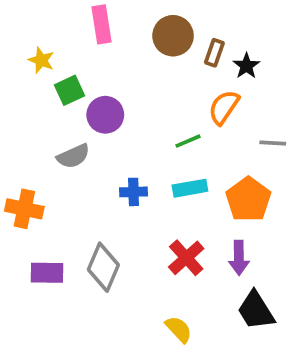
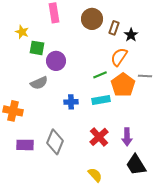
green square: (70, 90) -> (37, 48), turned 35
orange pentagon: (248, 199) -> (123, 85), moved

